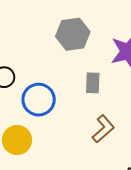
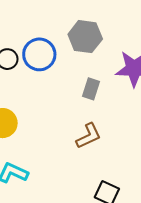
blue circle: (39, 100) -> (39, 54), moved

